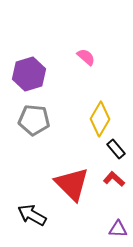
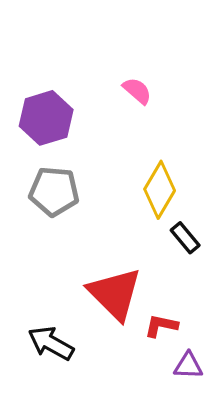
red L-shape: (114, 179) -> (161, 326), moved, turned -30

